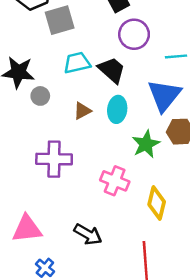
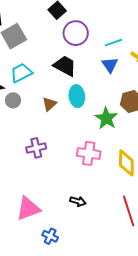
cyan trapezoid: (77, 63) -> (21, 73), moved
blue triangle: (164, 95) -> (110, 65), moved, size x0.6
purple cross: (54, 159) -> (36, 148), size x0.7
black arrow: (88, 234) -> (78, 201), size x0.7

